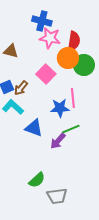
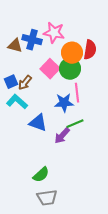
blue cross: (42, 21) -> (32, 40), moved
red semicircle: (74, 41) -> (90, 50), moved
green circle: (84, 65) -> (70, 69), moved
gray trapezoid: (57, 196) -> (47, 198), moved

